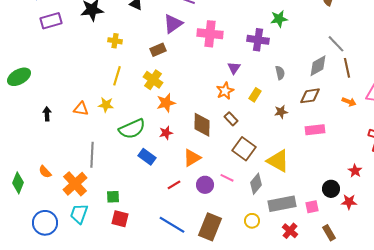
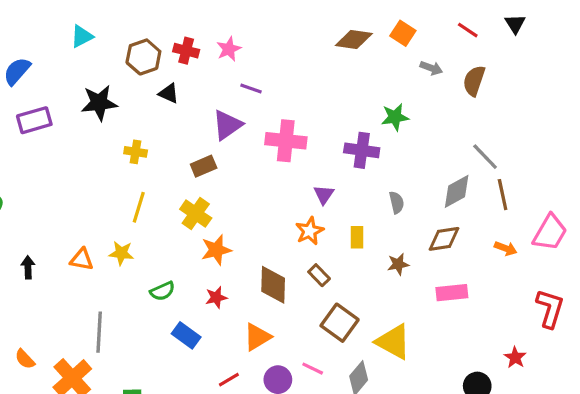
yellow rectangle: (255, 95) -> (357, 237), turned -32
green semicircle: (132, 129) -> (162, 291), size x0.6

